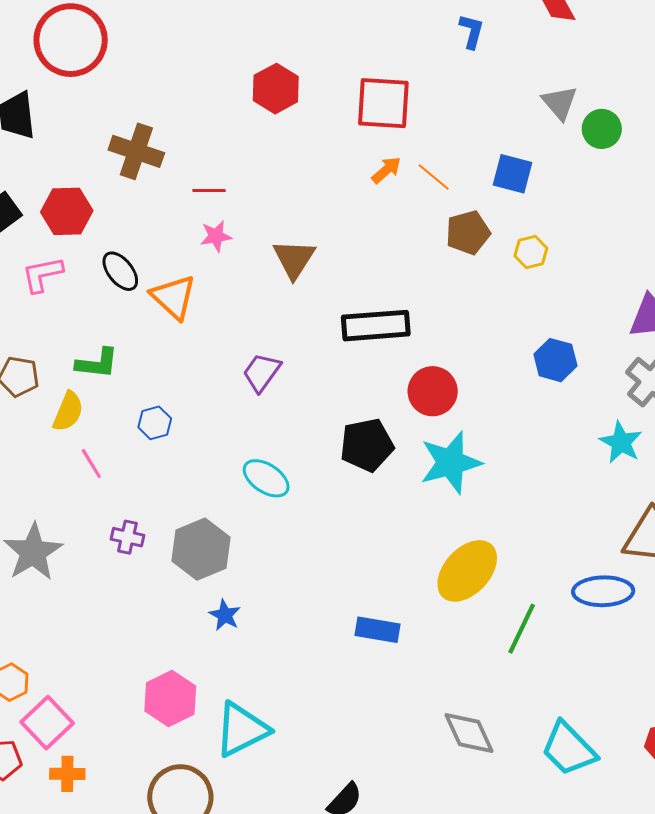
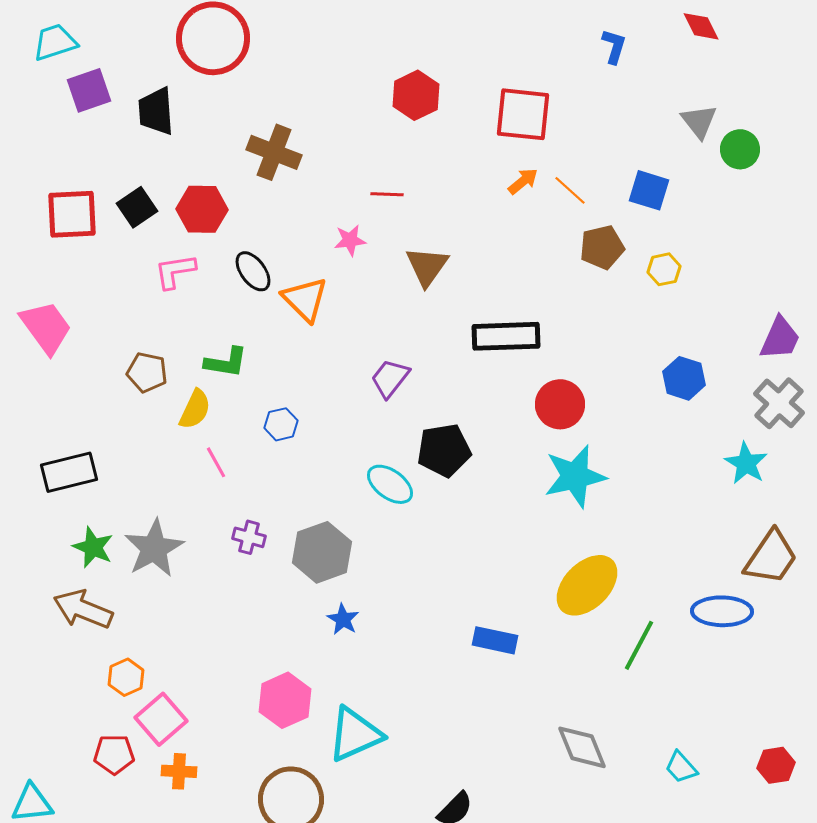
red line: (209, 190) -> (387, 194), moved
black pentagon: (367, 445) -> (444, 450), moved
cyan trapezoid: (569, 749) -> (681, 767), size x0.6

